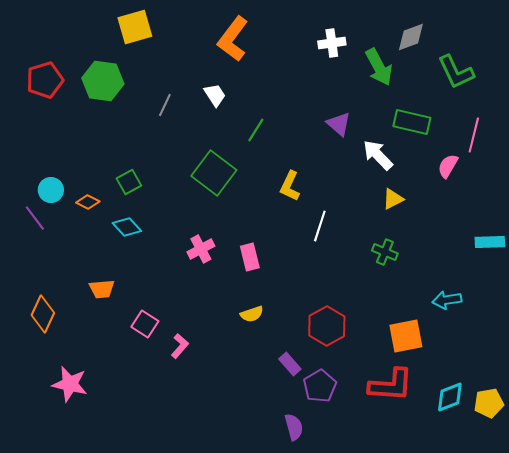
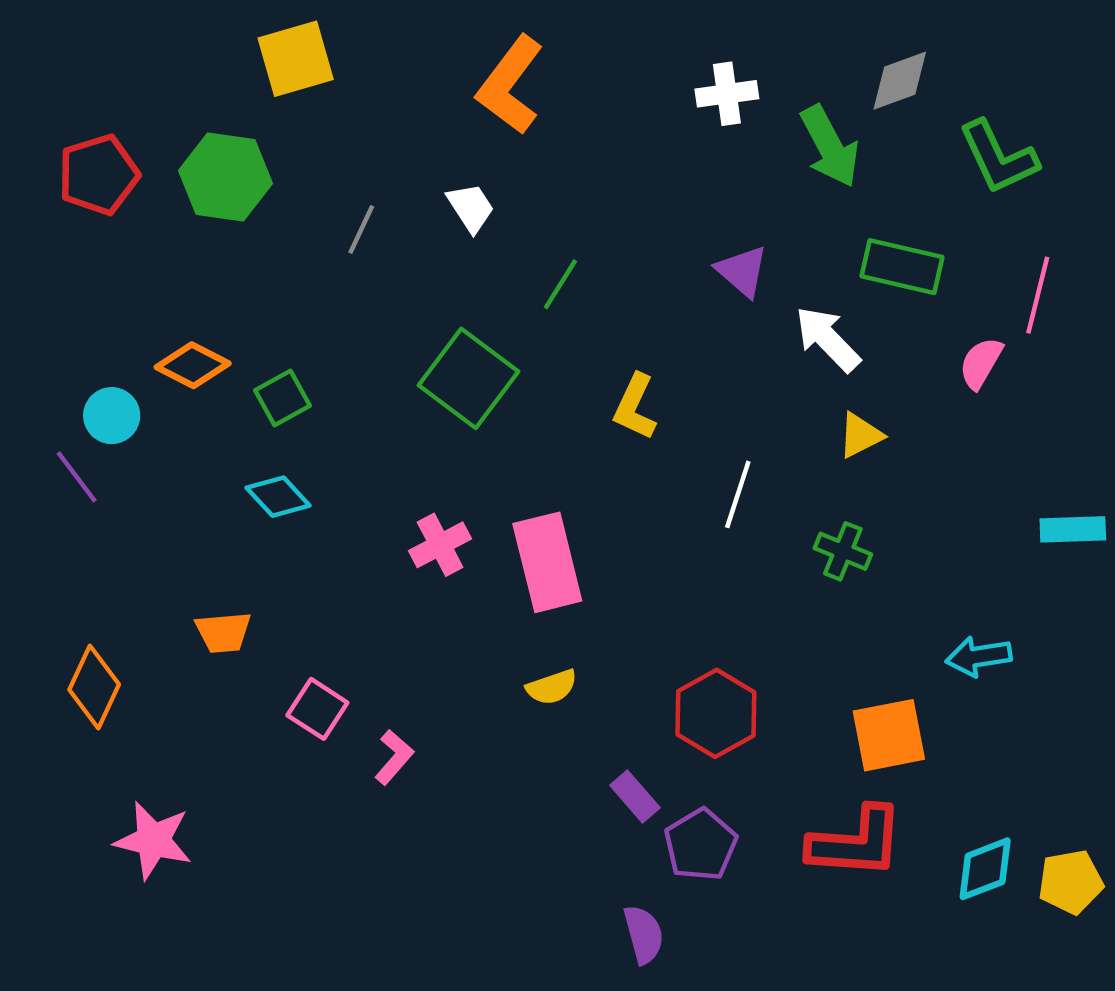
orange diamond: (88, 202) -> (193, 365), moved, size x1.4
white line: (320, 226) -> (738, 494), moved
pink rectangle: (250, 257) -> (547, 562), size x1.6

